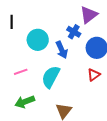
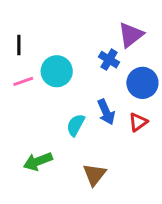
blue arrow: (62, 50) -> (106, 112), moved
pink line: (21, 72) -> (23, 81), moved
cyan semicircle: (51, 77) -> (76, 125), size x0.7

